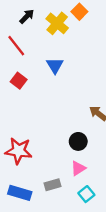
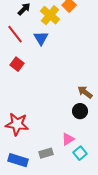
blue triangle: (55, 65) -> (41, 38), moved
black circle: (78, 141) -> (80, 111), moved
cyan square: (86, 194) -> (80, 153), moved

